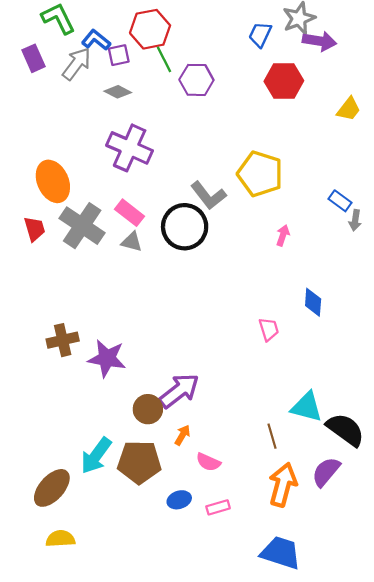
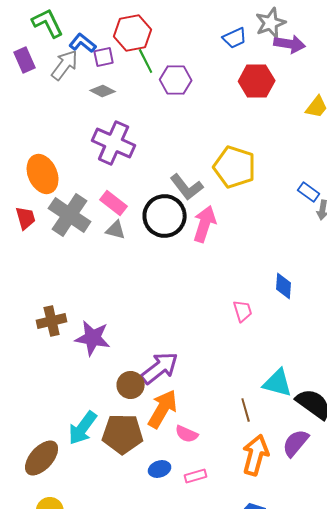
blue trapezoid: (260, 35) -> (235, 38), turned -140
pink arrow: (283, 235) -> (205, 224), moved, size x1.8
orange arrow: (182, 435) -> (163, 409), size x2.0

